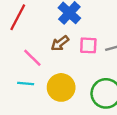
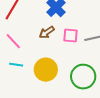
pink line: (32, 58) -> (13, 41), moved

